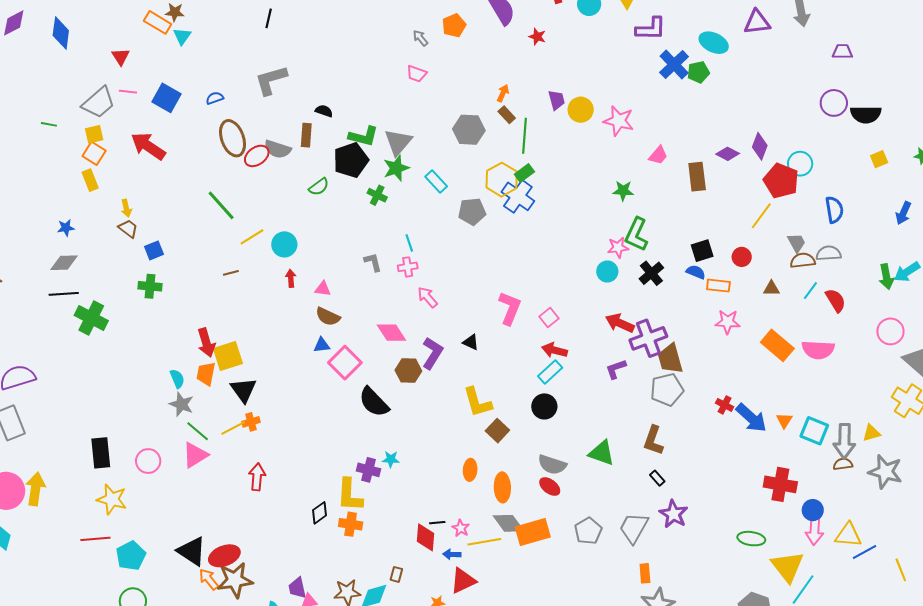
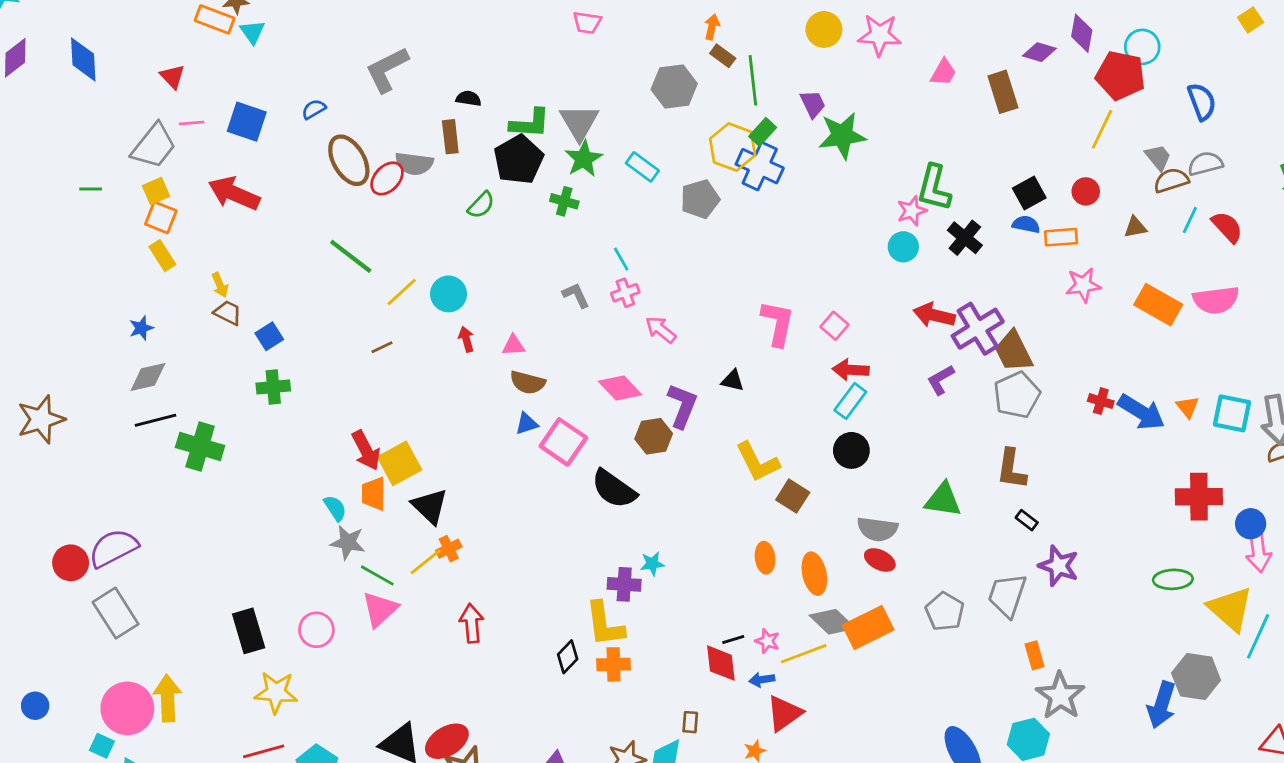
purple trapezoid: (557, 100) -> (813, 104), moved
green star: (623, 191) -> (842, 136), moved, size x1.6

